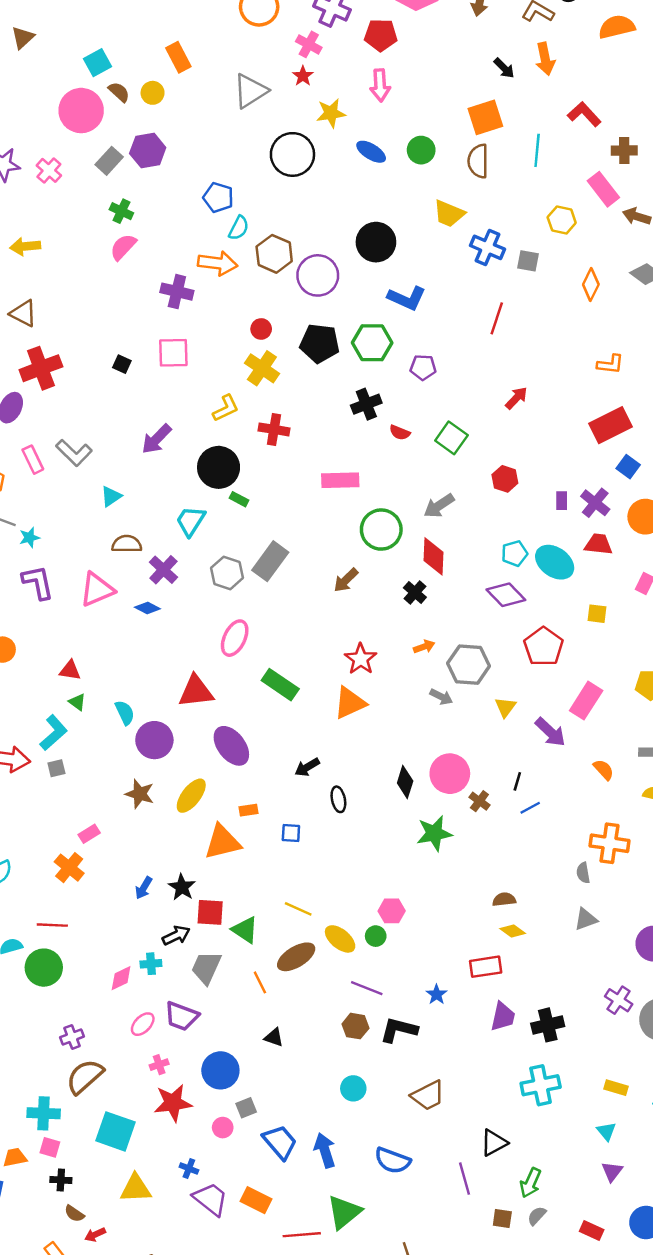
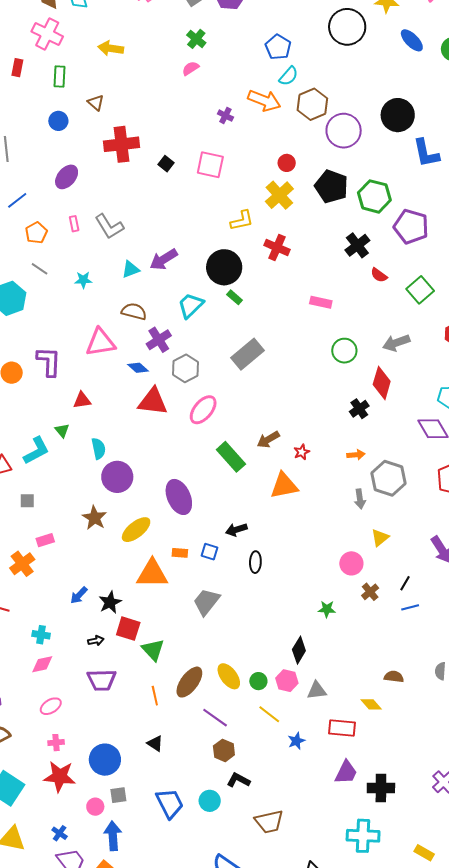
pink semicircle: (123, 247) -> (191, 68), size x0.7
purple cross: (177, 292) -> (225, 116), size x0.6
blue L-shape: (407, 298) -> (426, 153), moved, turned 40
brown triangle: (23, 313) -> (96, 103), size x0.7
purple pentagon: (423, 367) -> (411, 227), size x1.6
red cross: (41, 368) -> (121, 144), moved
black cross: (366, 404) -> (357, 245), turned -30
purple arrow: (157, 439) -> (164, 260), moved
pink rectangle: (33, 460) -> (74, 224), size x0.7
pink rectangle: (340, 480) -> (321, 302), size x0.7
green circle: (381, 530) -> (344, 351), size x0.7
cyan star: (29, 538) -> (83, 280), moved
gray hexagon: (227, 573) -> (185, 368), moved
brown arrow: (346, 580) -> (268, 440), moved
purple L-shape: (38, 582) -> (49, 361), moved
red star: (361, 659) -> (302, 452), size x0.6
red triangle: (70, 670) -> (82, 400), moved, turned -30
red triangle: (196, 691) -> (153, 402), moved
gray arrow: (441, 697) -> (360, 499), turned 42
yellow triangle: (505, 707) -> (380, 538), moved
gray square: (56, 768) -> (27, 501), moved
pink circle: (450, 774) -> (351, 563), size x0.7
black diamond: (405, 782) -> (299, 650), moved
blue square: (291, 833) -> (210, 552), moved
green star: (434, 833) -> (327, 609), size x0.6
brown semicircle: (504, 899) -> (394, 677), moved
yellow line: (298, 909) -> (269, 714), moved
pink hexagon: (392, 911) -> (287, 681), moved
gray triangle: (586, 919) -> (317, 691), moved
black arrow: (176, 935) -> (96, 641), size x0.7
brown ellipse: (296, 957) -> (189, 682), turned -36
cyan cross: (151, 964) -> (41, 635), moved
gray trapezoid: (206, 968) -> (206, 602), moved
purple line: (367, 988) -> (215, 718), moved
purple trapezoid: (181, 1016) -> (102, 680), moved, turned -36
black L-shape: (399, 1030) -> (238, 780), moved, size x0.7
blue trapezoid: (280, 1142) -> (170, 803), moved
blue arrow: (325, 1150) -> (113, 836), moved

